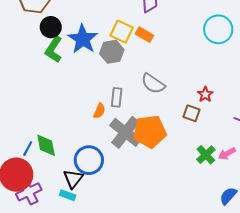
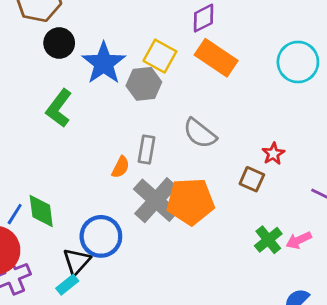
orange rectangle: (144, 35) -> (216, 58), moved, size x1.6
green L-shape: (54, 49) -> (59, 108), moved
cyan rectangle: (68, 195) -> (67, 285), turned -63

